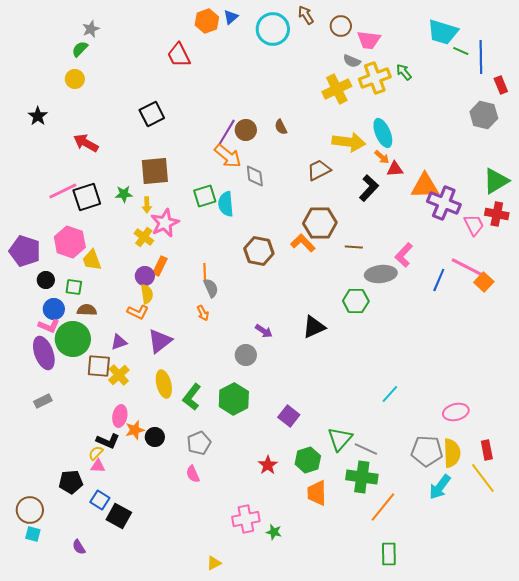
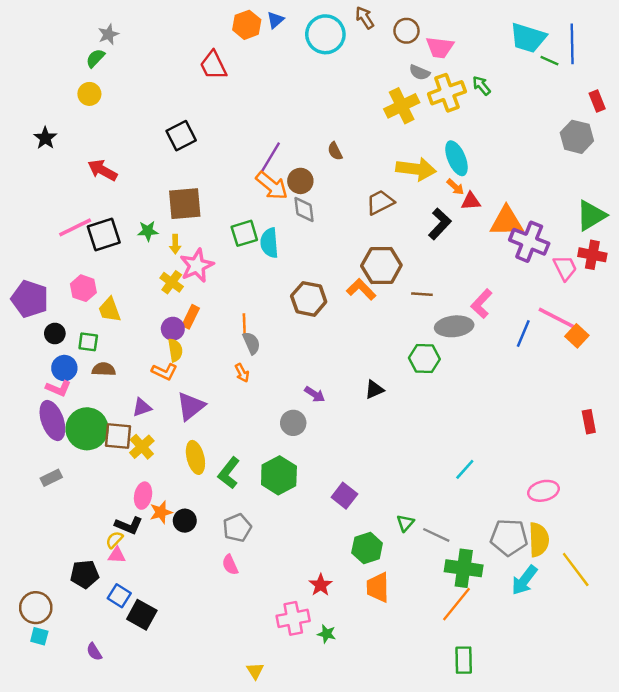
blue line: (481, 57) -> (572, 44), moved
brown circle: (246, 130) -> (300, 181), moved
pink hexagon: (70, 242) -> (83, 288), size x0.7
black triangle: (314, 327) -> (374, 390), size x0.7
green circle: (73, 339) -> (87, 429), moved
green triangle: (340, 439) -> (405, 523), size x0.6
red rectangle: (487, 450) -> (589, 422), moved
red star: (268, 465) -> (321, 585), moved
green cross: (362, 477) -> (464, 568), moved
yellow triangle: (214, 563) -> (255, 671), turned -35

